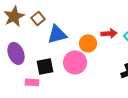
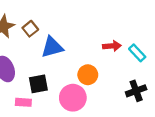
orange circle: (88, 43) -> (88, 75), moved
pink circle: (75, 62) -> (73, 98), moved

